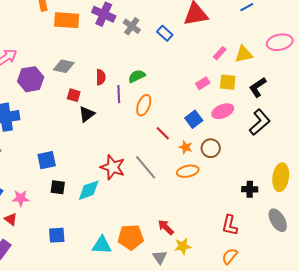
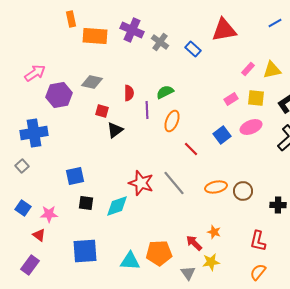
orange star: (186, 147) -> (214, 232), moved
brown circle: (211, 148) -> (243, 191), moved
blue square: (57, 235) -> (85, 251), size x1.5

